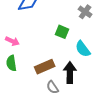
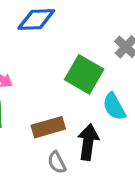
green square: (62, 32) -> (84, 74), size x1.6

